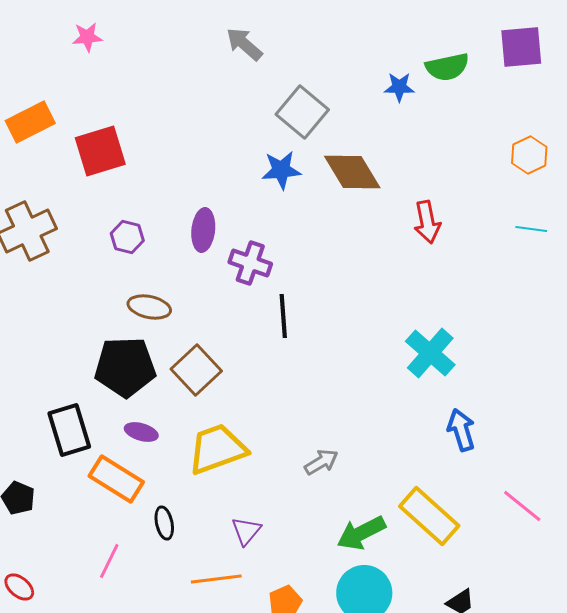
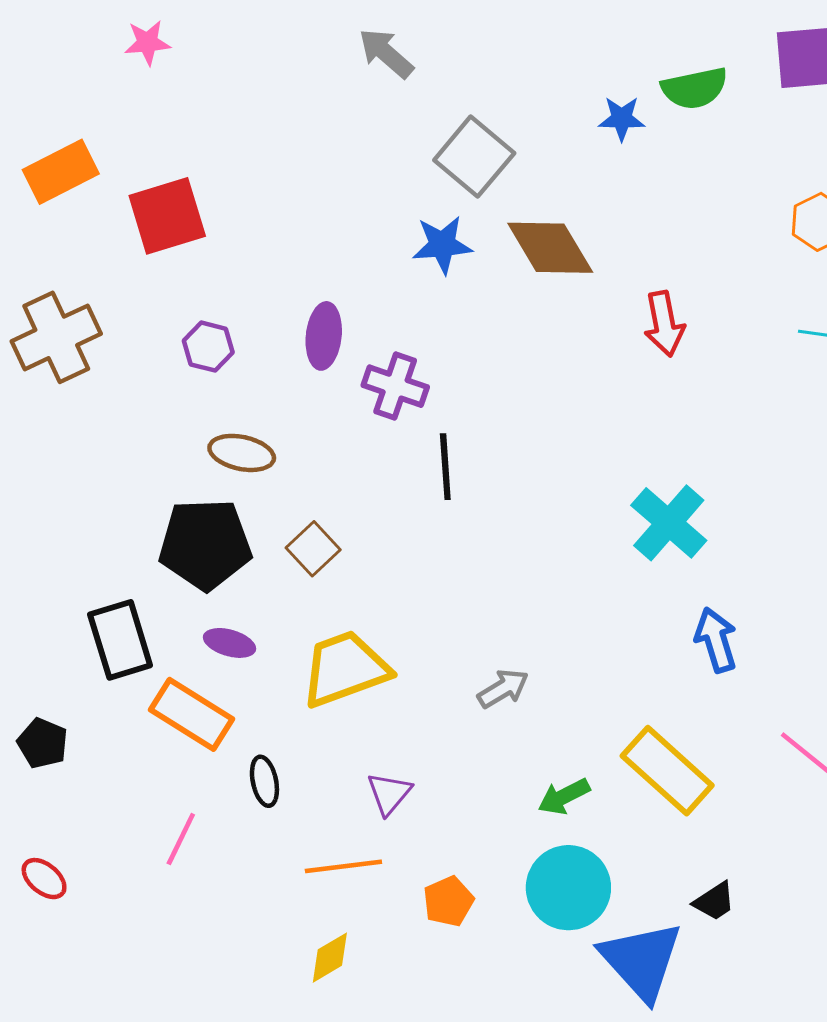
brown square: (196, 370) -> (313, 549), size x0.7
green arrow: (361, 533) -> (564, 796), size x0.7

